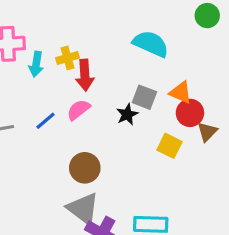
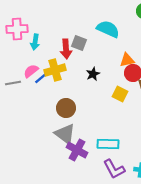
yellow cross: (68, 58) -> (55, 70), moved, size x1.5
orange triangle: (181, 92) -> (127, 60), turned -35
gray square: (144, 97) -> (79, 43), moved
pink semicircle: (79, 110) -> (31, 71), moved

